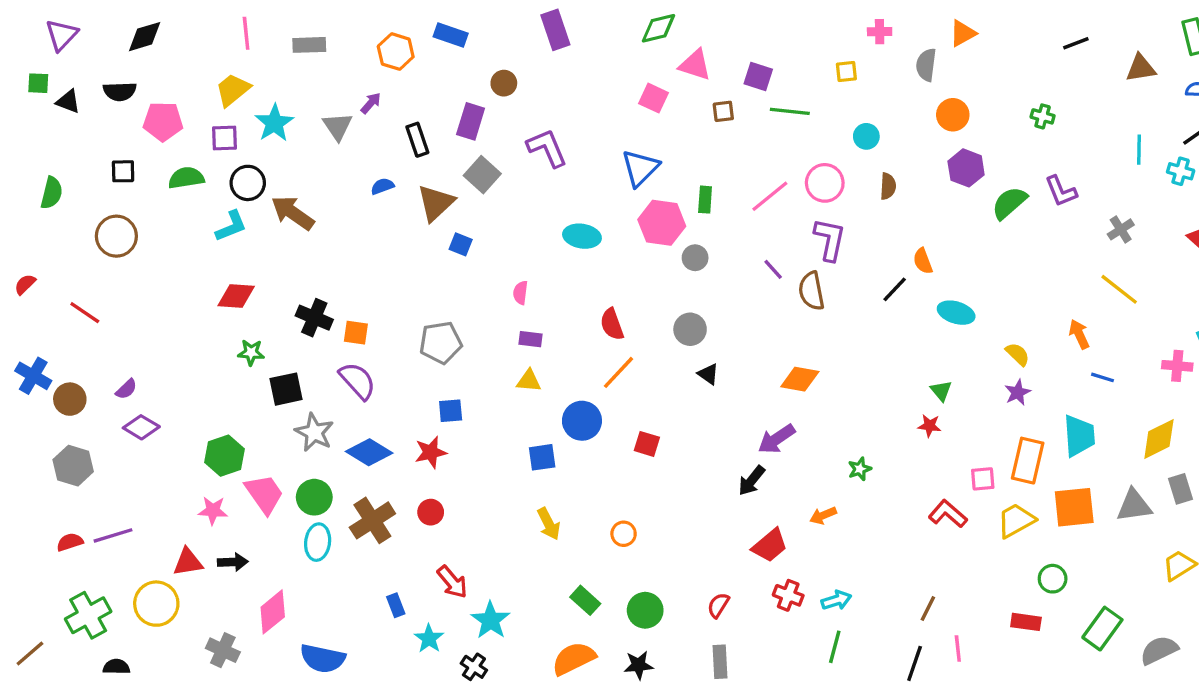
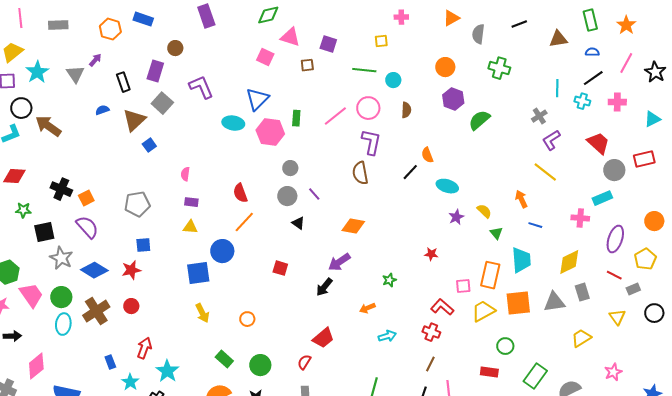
gray semicircle: (926, 65) -> (478, 34), moved
green line: (790, 111) -> (364, 70), moved
green cross: (1043, 116) -> (499, 68), size x1.5
purple L-shape: (1061, 191) -> (551, 140), moved, turned 80
gray cross: (1121, 229) -> (539, 116), moved
cyan ellipse: (582, 236) -> (233, 123), moved
blue square: (461, 244) -> (149, 145), turned 32
gray circle: (695, 258) -> (290, 168), moved
purple line: (773, 269) -> (314, 194), moved
orange square: (356, 333) -> (86, 198), turned -35
green triangle: (941, 391) -> (496, 233), moved
purple star: (1018, 392) -> (456, 217), moved
red square: (647, 444) -> (280, 268), moved
blue square: (542, 457) -> (198, 273), size x1.4
red trapezoid: (770, 545) -> (323, 338), moved
red arrow: (452, 582) -> (144, 348), turned -120
red cross: (788, 595) -> (431, 332), moved
cyan arrow: (836, 600) -> (387, 336), moved

